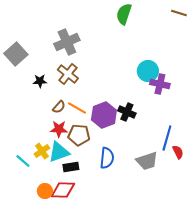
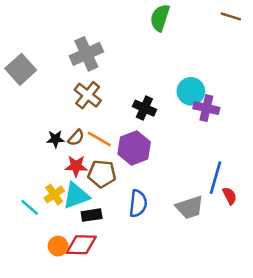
black star: (40, 81) -> (55, 139), moved
black cross: (127, 112) -> (144, 108), moved

